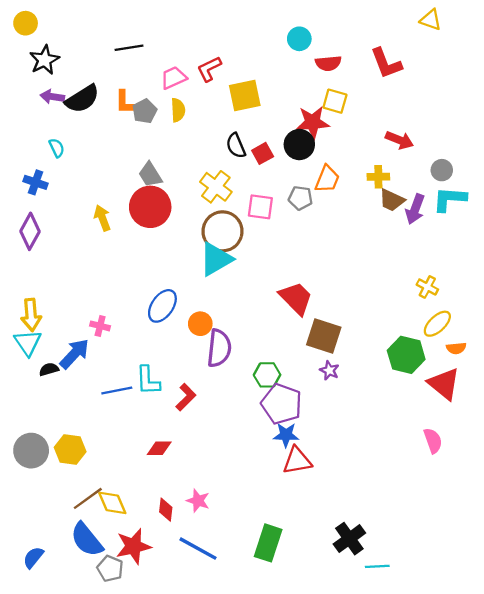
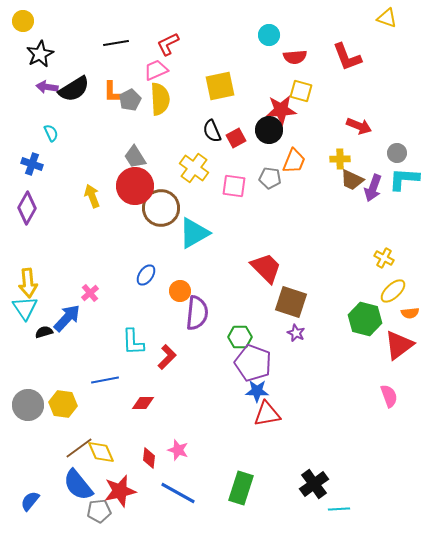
red L-shape: (209, 69) -> (168, 44), moved
yellow semicircle: (178, 110) -> (160, 99), size x1.5
brown circle: (223, 231) -> (161, 208), moved
blue ellipse: (162, 306) -> (146, 275), size x0.7
pink cross: (100, 326) -> (90, 293), turned 36
red triangle: (444, 384) -> (399, 345), turned 44
blue line: (117, 390) -> (105, 380), moved
gray pentagon: (110, 569) -> (99, 511), turned -30

